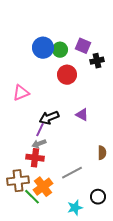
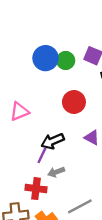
red circle: (67, 75) -> (74, 102), moved
gray arrow: (39, 144) -> (56, 172), moved

